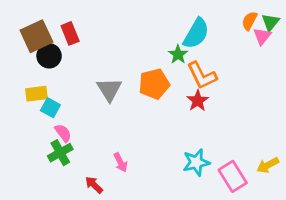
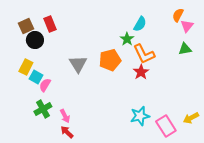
green triangle: (271, 22) -> (185, 49), moved, turned 40
cyan semicircle: (196, 33) -> (140, 24), size x0.7
brown square: (36, 36) -> (26, 26), size x0.7
yellow rectangle: (36, 94) -> (26, 67), turned -56
pink semicircle: (63, 133) -> (45, 85), moved, turned -112
pink arrow: (121, 162) -> (65, 116), moved

